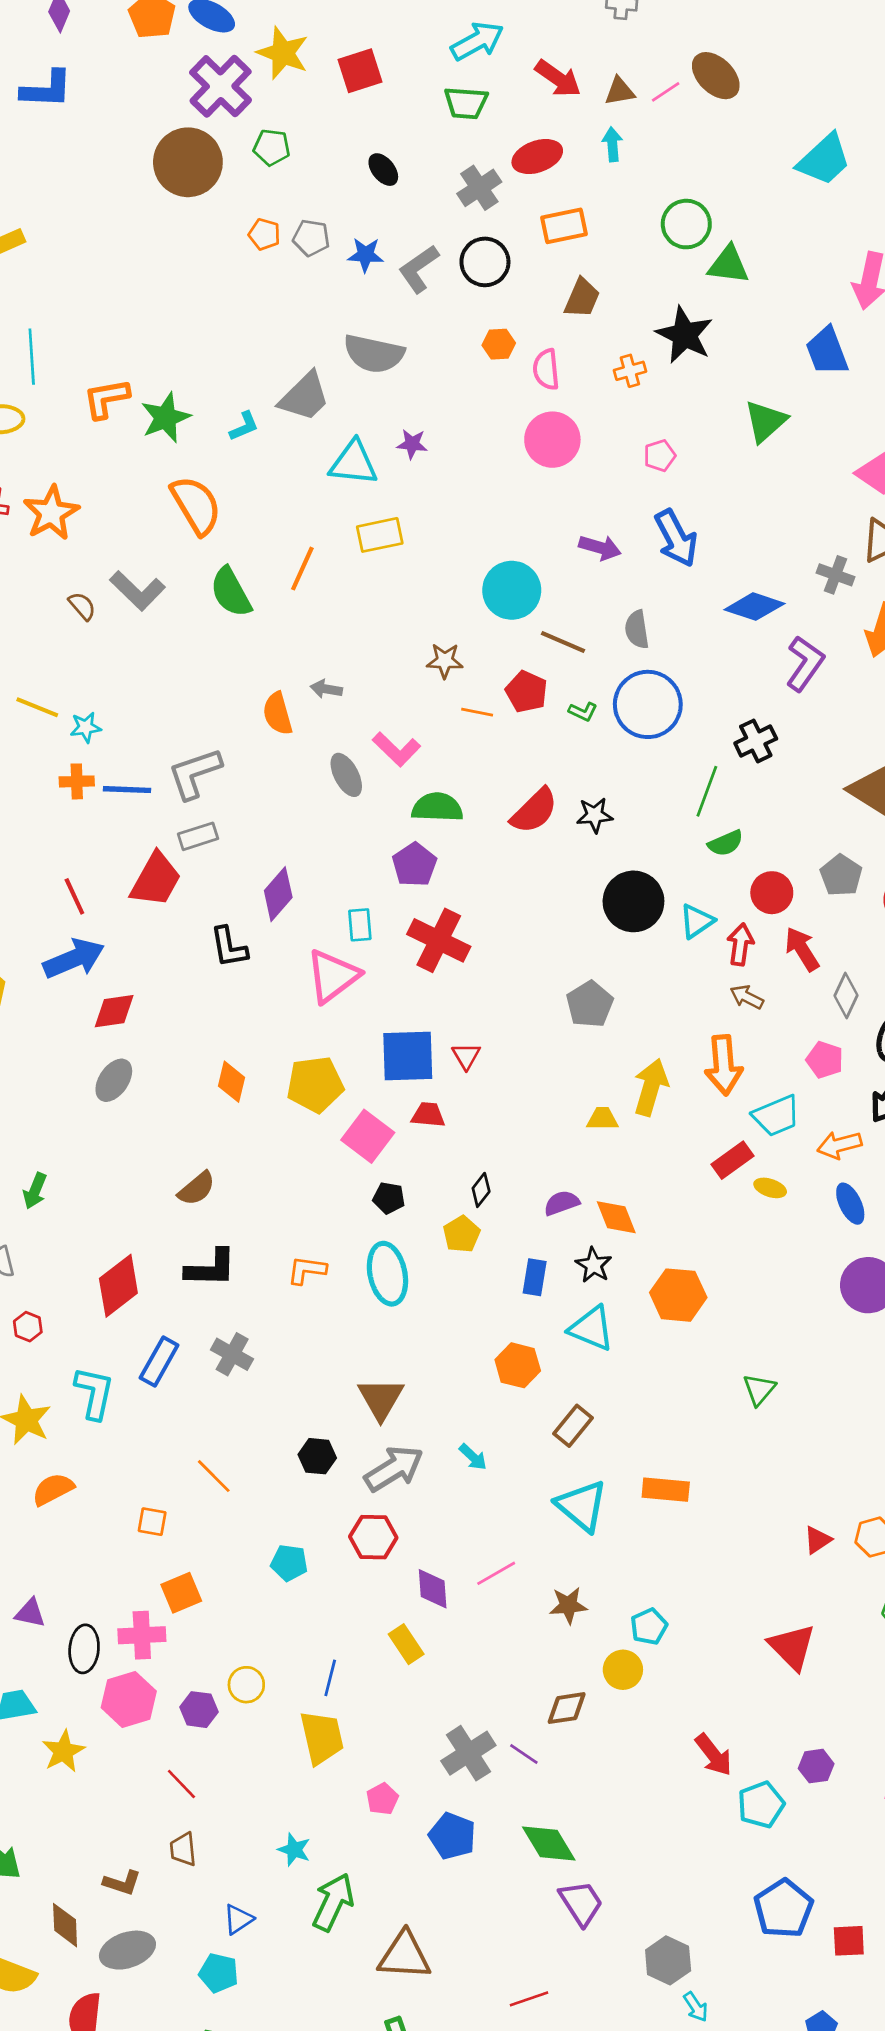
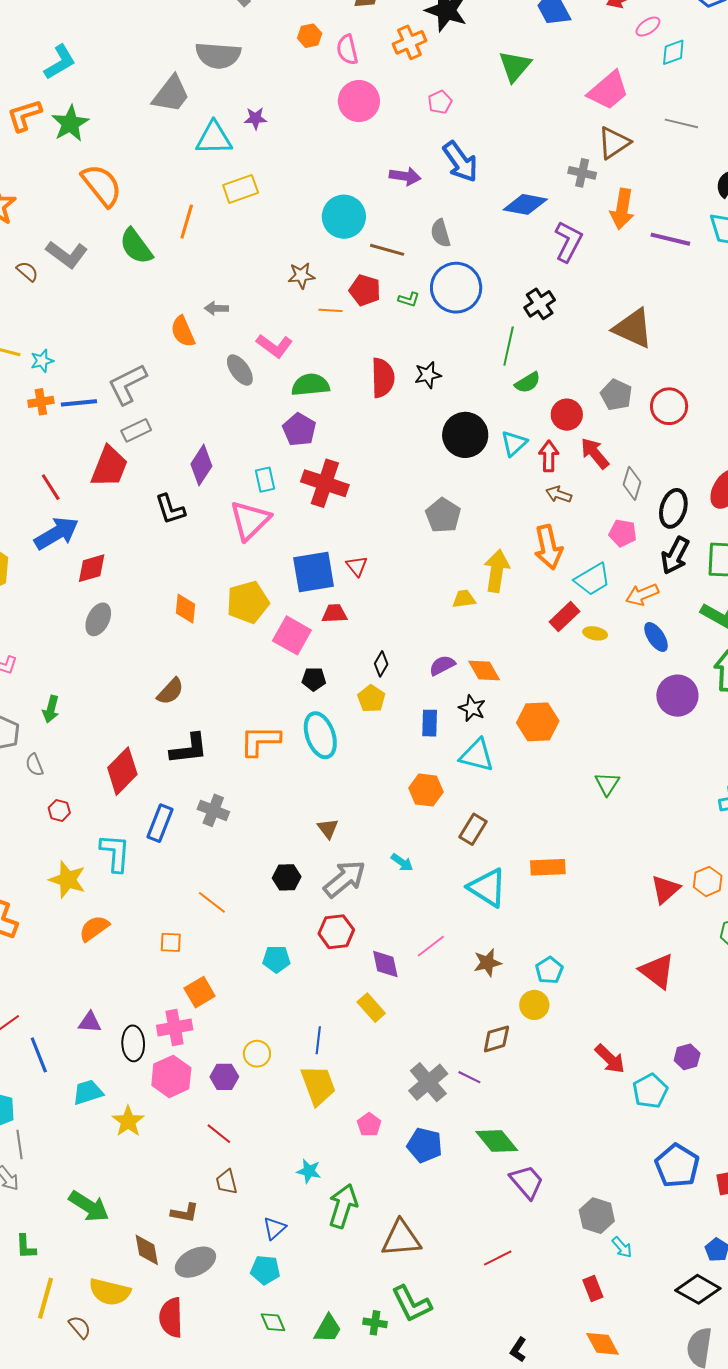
orange cross: (630, 371) -> (409, 42), size x1.4
cyan L-shape: (244, 426) -> (60, 62), moved, size x1.5
red semicircle: (534, 811) -> (383, 378), turned -39
orange L-shape: (307, 1270) -> (260, 741), size x1.4
brown triangle: (381, 1399) -> (328, 828), size x0.6
red triangle: (817, 1540) -> (665, 889), size x1.4

